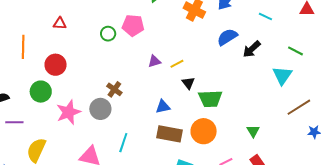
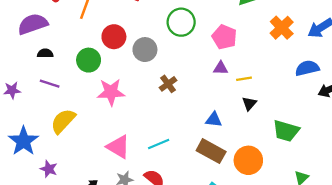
pink pentagon: (133, 25) -> (224, 37), moved
green circle: (108, 34) -> (181, 22), size x1.6
green trapezoid: (210, 99) -> (286, 131), moved
gray circle: (100, 109) -> (145, 50), moved
cyan line: (123, 143) -> (159, 144), turned 30

